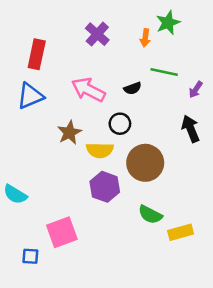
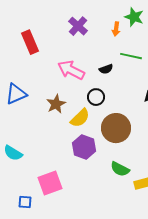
green star: (168, 23) -> (134, 17), turned -30
red rectangle: (37, 54) -> (30, 42), turned -35
blue triangle: (30, 96) -> (16, 94), moved
yellow semicircle: (100, 150) -> (80, 118), turned -45

